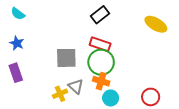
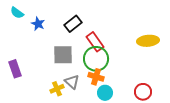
black rectangle: (100, 15) -> (73, 24), moved
yellow ellipse: (156, 24) -> (148, 41), moved, turned -35
blue star: (17, 43) -> (38, 24), moved
red rectangle: (100, 44) -> (95, 42), turned 36

